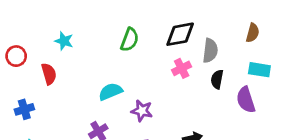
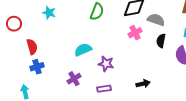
gray semicircle: (210, 51) -> (156, 20), turned -78
red semicircle: (49, 74) -> (32, 47), moved
blue cross: (24, 109) -> (37, 67), moved

